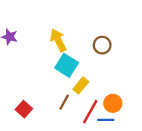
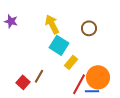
brown line: (64, 102) -> (39, 76), moved
orange circle: (113, 103) -> (98, 77), size x1.5

